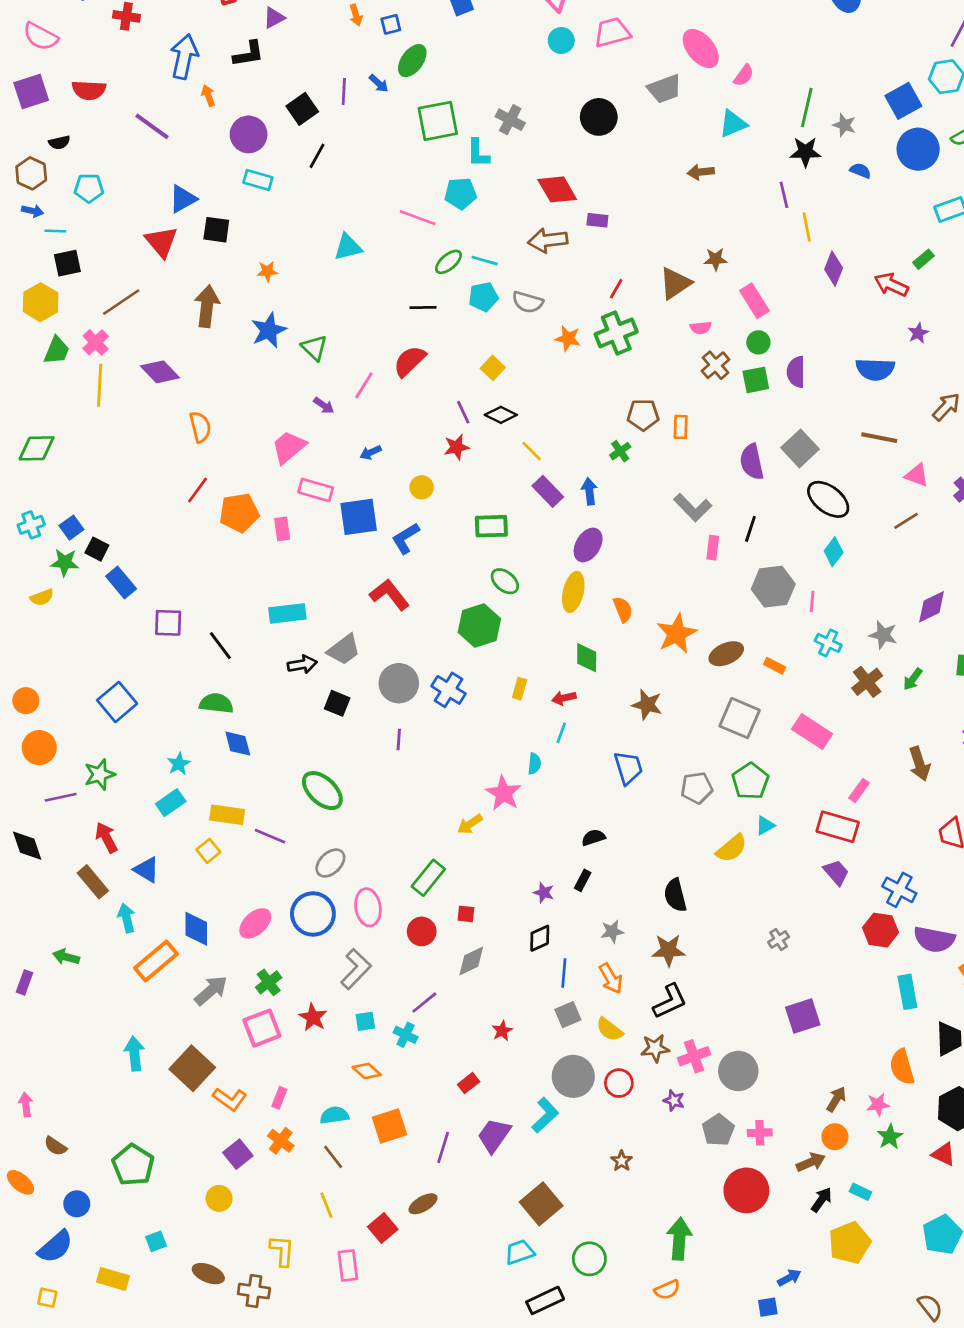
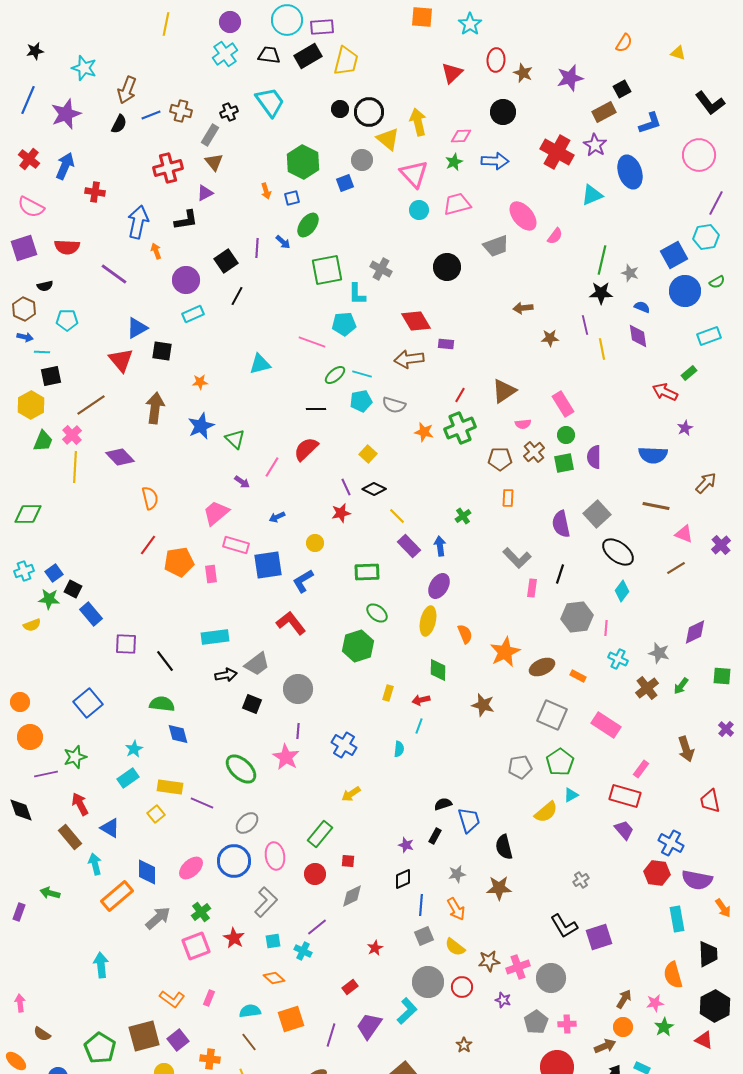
cyan triangle: (733, 124) -> (592, 195), moved
cyan rectangle: (258, 180) -> (193, 314), turned -40
brown star: (716, 259) -> (550, 338), moved
purple diamond: (834, 269) -> (638, 336), moved, turned -30
brown pentagon: (643, 415) -> (500, 459), moved
blue cross: (448, 690) -> (344, 745), moved
blue trapezoid: (628, 768) -> (469, 820), moved
pink star: (503, 793) -> (286, 757), moved
black L-shape: (670, 1001) -> (564, 926), moved, turned 84
brown square: (192, 1068) -> (144, 1036), moved, turned 32
orange cross: (281, 1141) -> (210, 1059), moved, turned -30

